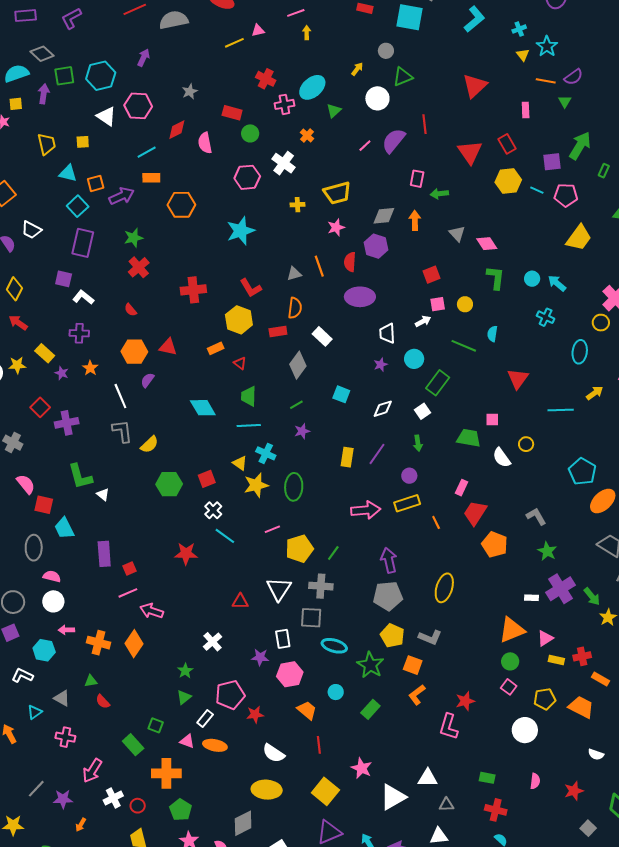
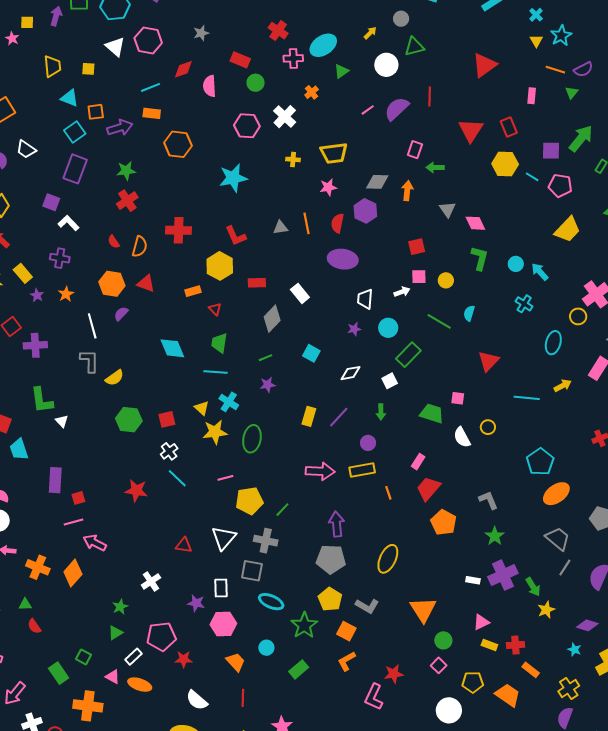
cyan cross: (519, 29) -> (536, 15), turned -32
orange semicircle: (295, 308) -> (140, 247), moved
orange triangle: (512, 630) -> (423, 610), moved, turned -48

